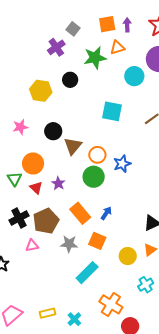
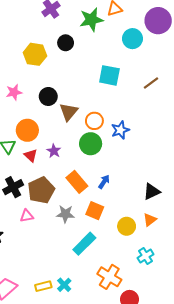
cyan cross: (74, 319) -> (64, 285), moved

